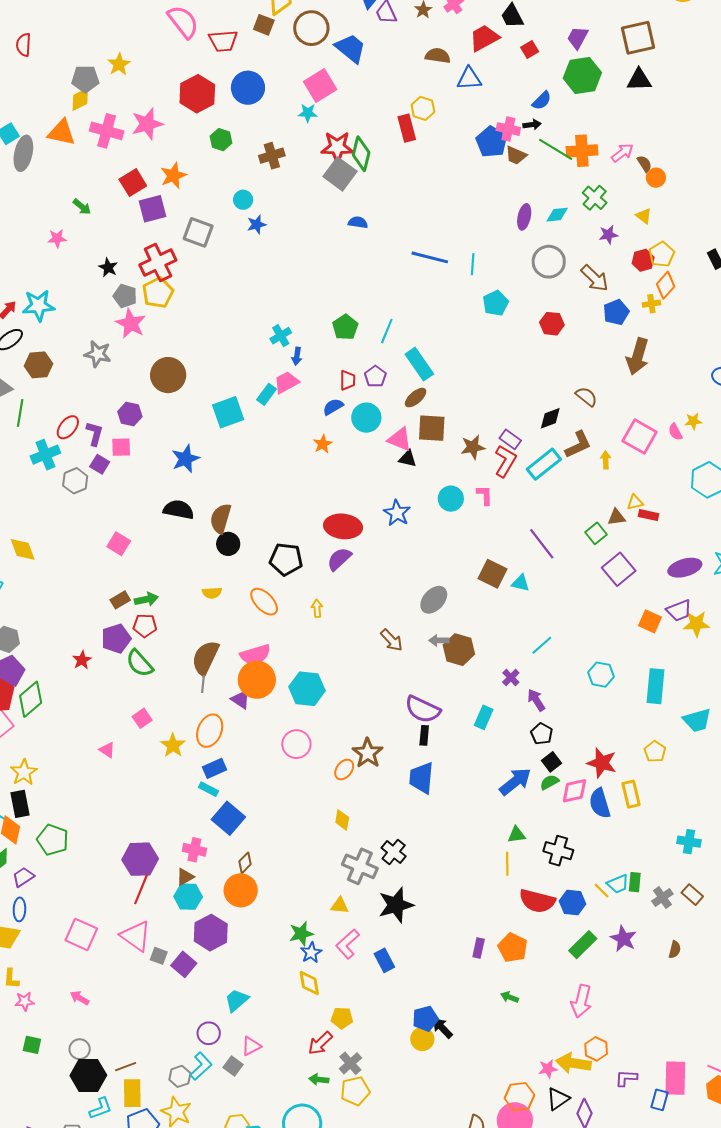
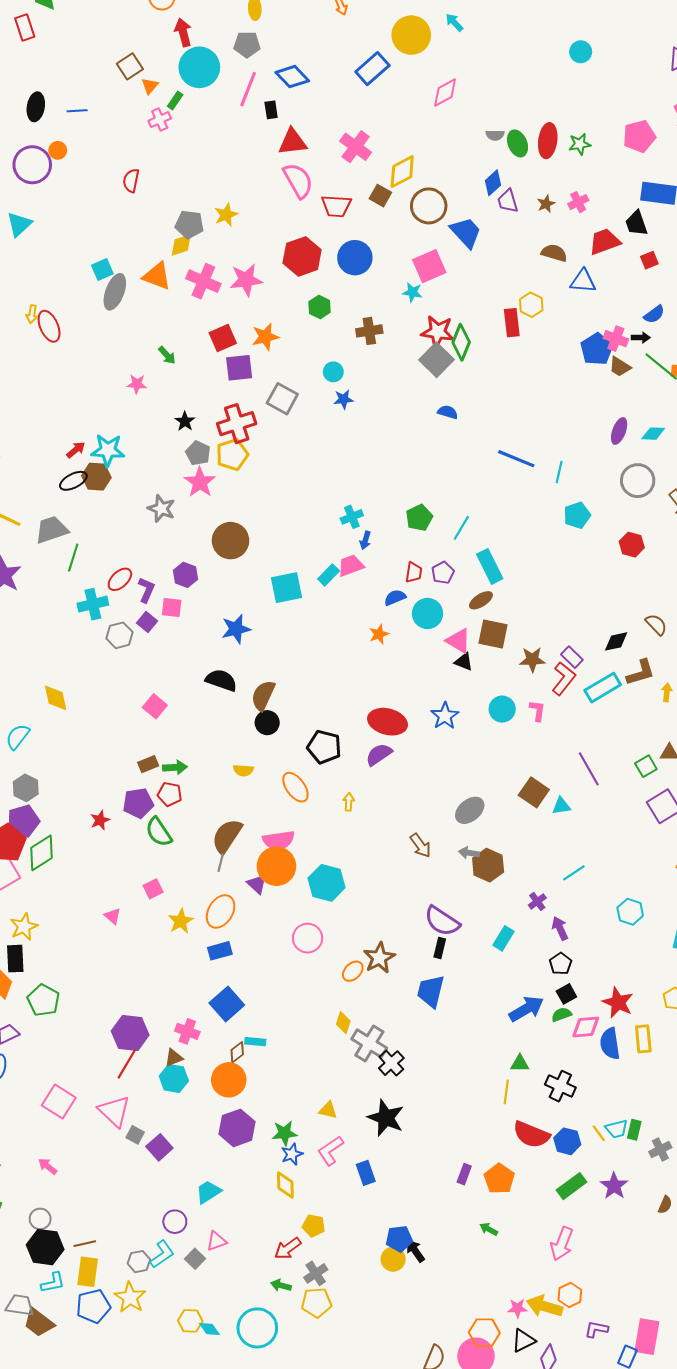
brown hexagon: (38, 365) -> (96, 477), moved
cyan triangle: (521, 583) -> (561, 806), turned -30
cyan rectangle: (208, 789) -> (255, 1042), moved, turned -30
gray cross: (360, 866) -> (369, 1043), moved
black star: (396, 905) -> (386, 1118), turned 30
purple hexagon: (211, 933) -> (237, 1128), moved

